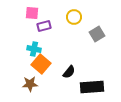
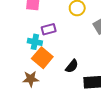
purple rectangle: (44, 26) -> (49, 29), moved

